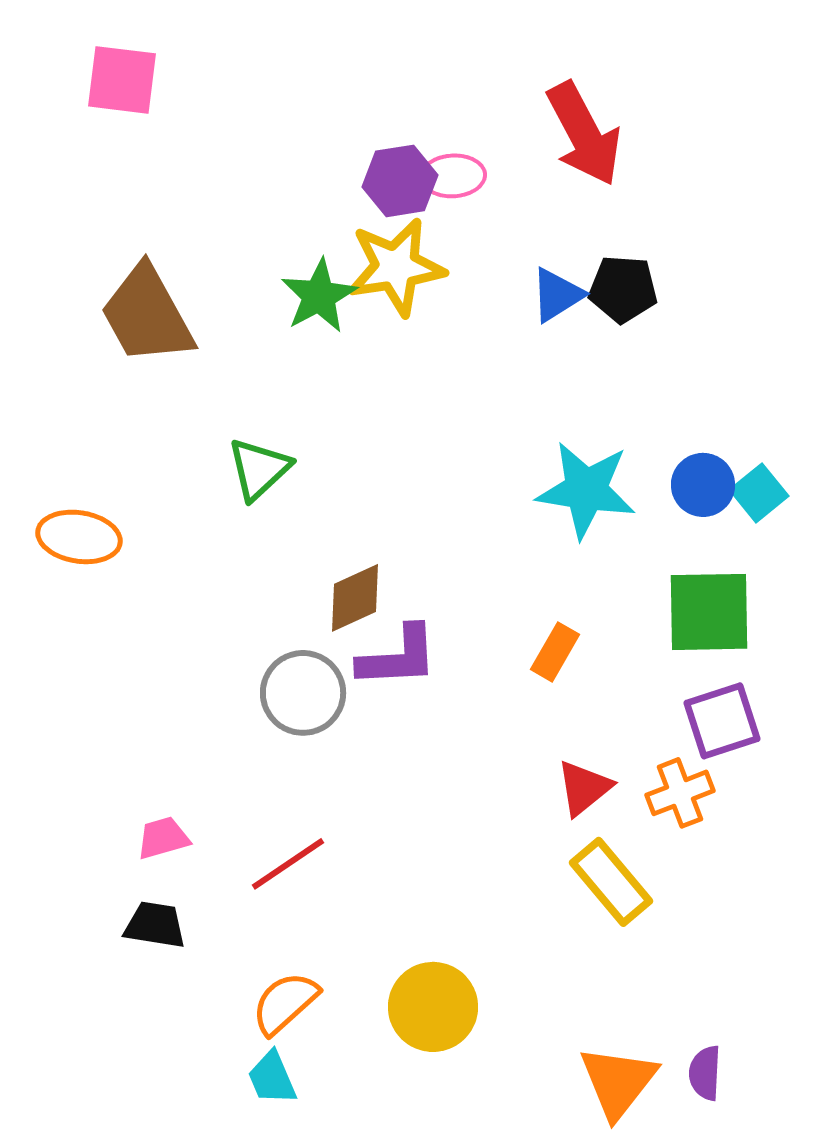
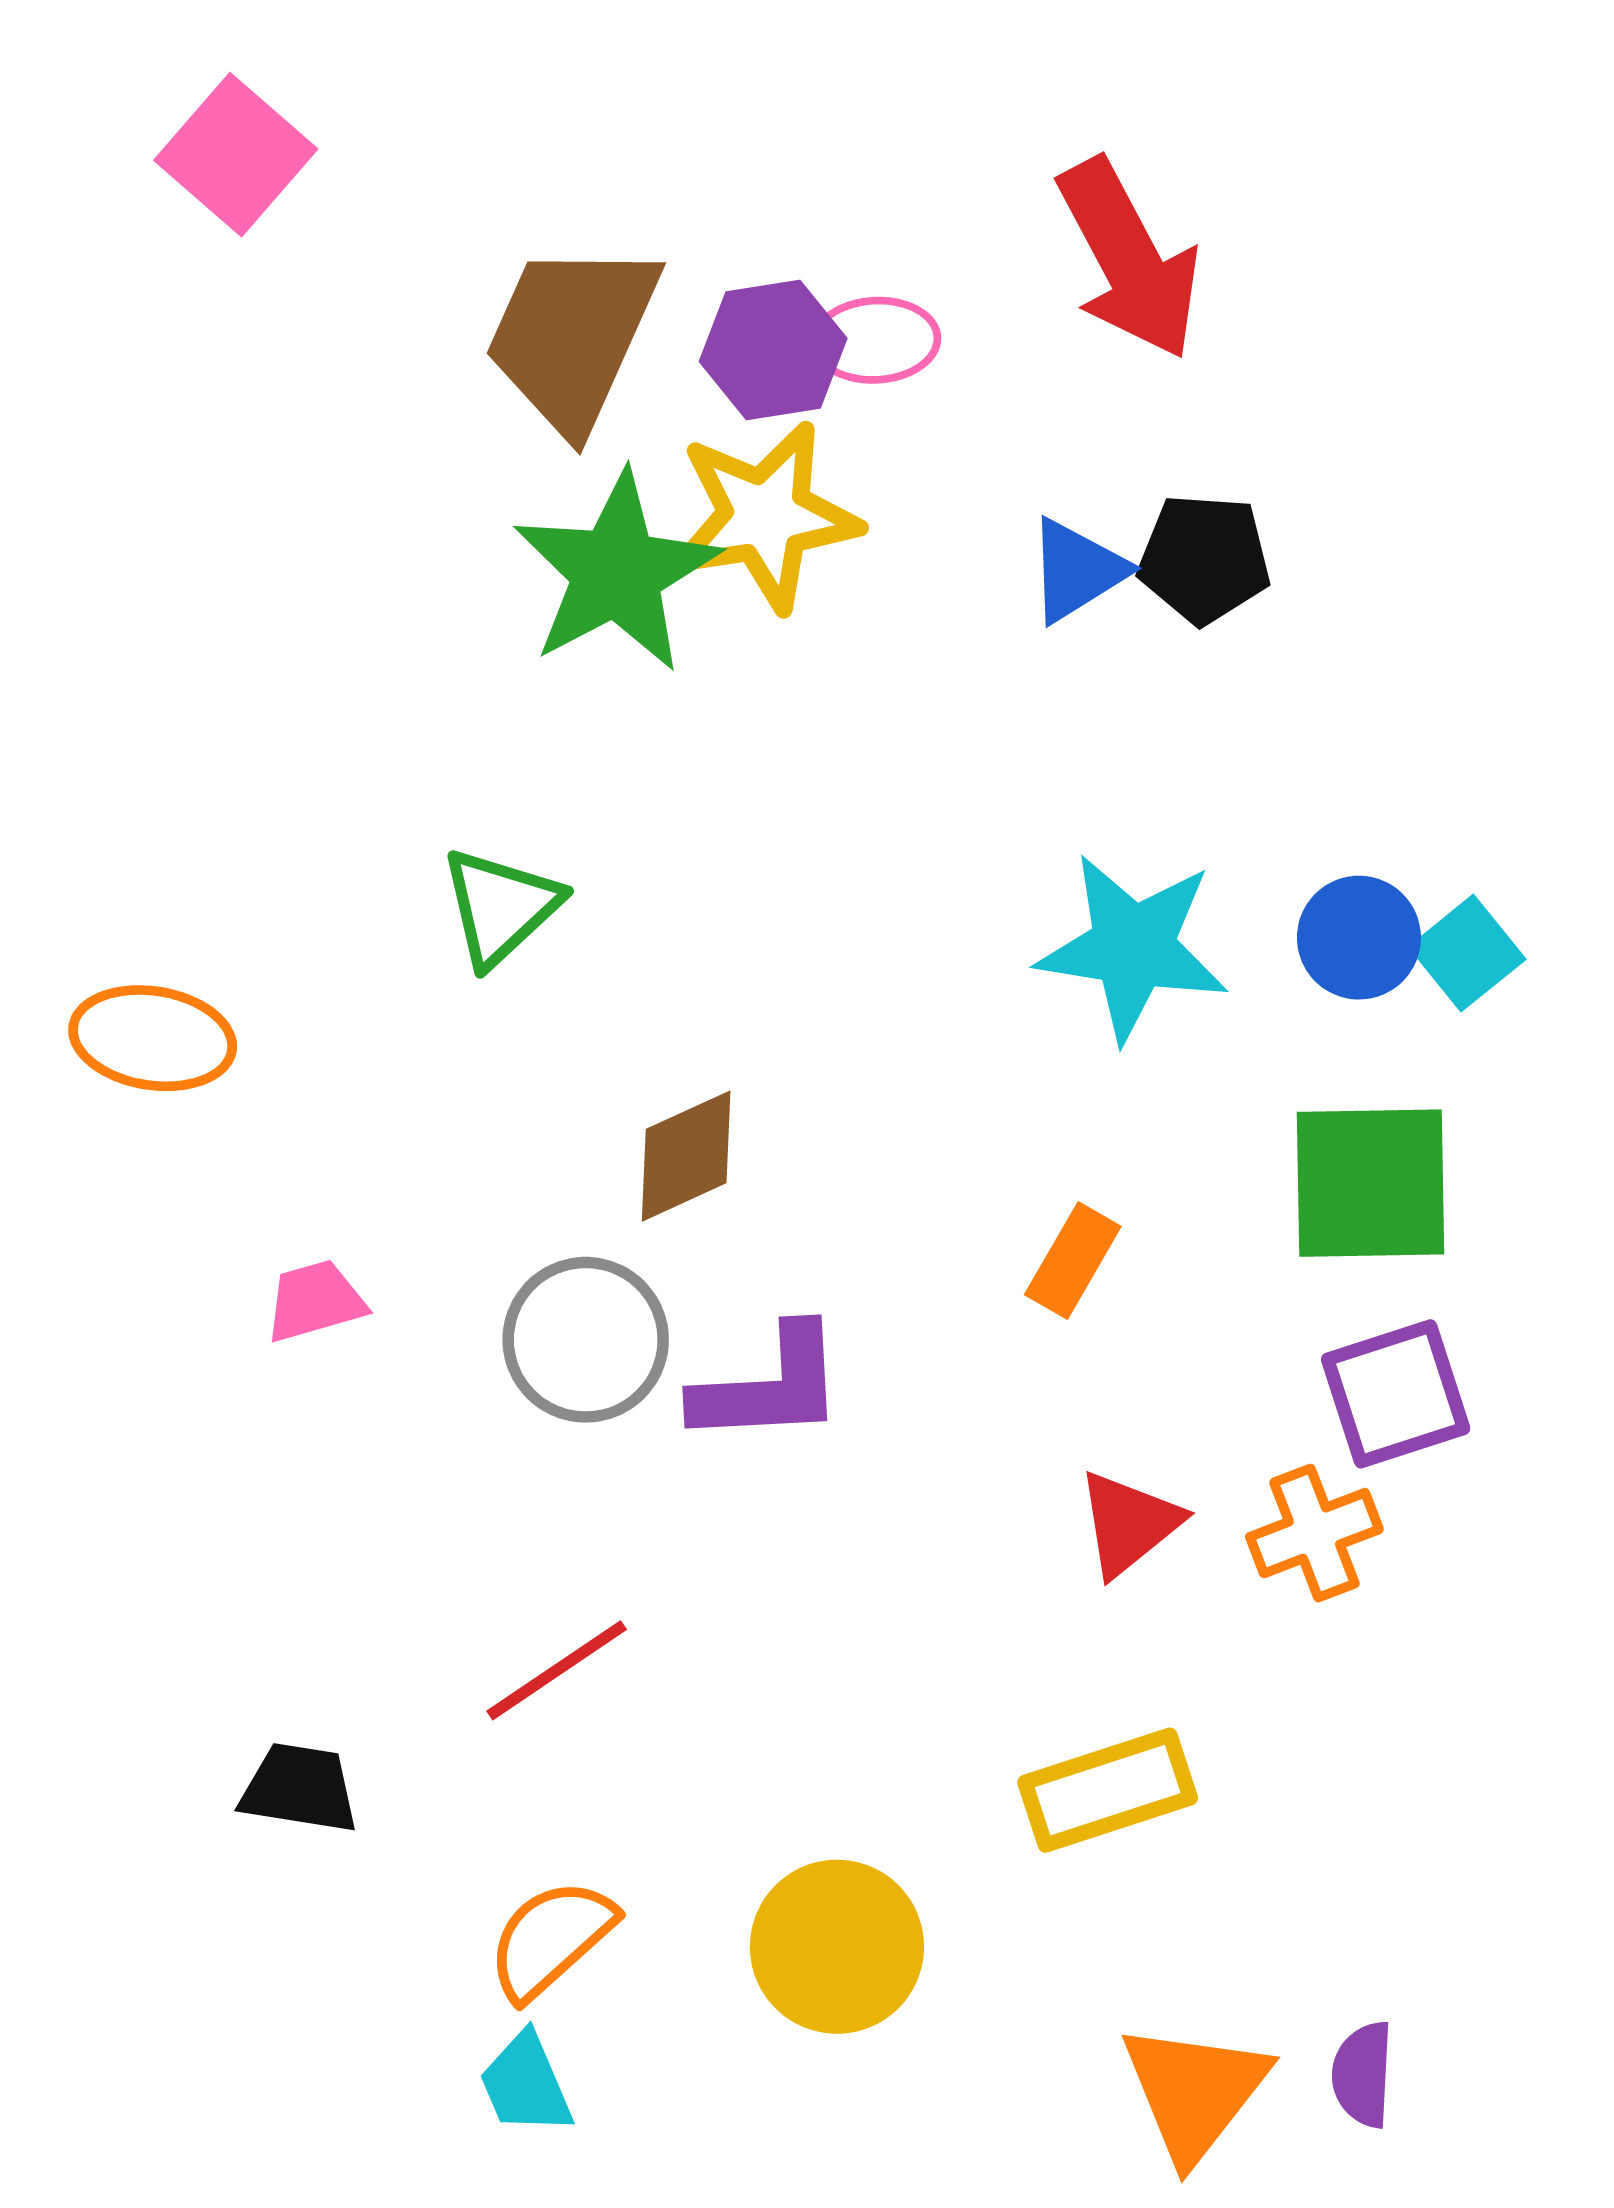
pink square: (122, 80) -> (236, 155), turned 34
green star: (319, 296) -> (617, 572), size x1.4
brown trapezoid: (147, 315) -> (572, 336), moved, turned 53
purple L-shape: (398, 657) -> (769, 1386), moved
pink trapezoid: (163, 838) -> (315, 1301), moved
yellow rectangle: (611, 882) -> (1108, 1790), moved, turned -68

